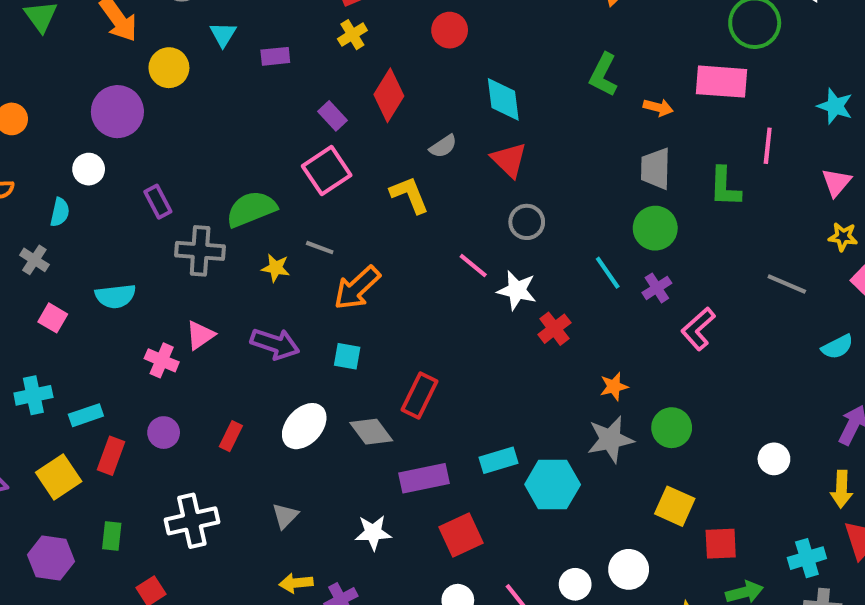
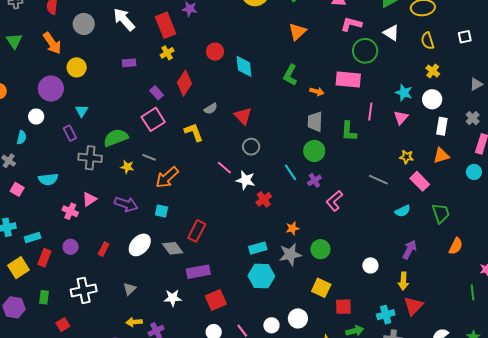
cyan triangle: (223, 34) -> (82, 111), moved
cyan diamond: (503, 99) -> (244, 66), moved
pink triangle: (836, 182) -> (401, 117), moved
cyan rectangle: (499, 460) -> (258, 248), moved

